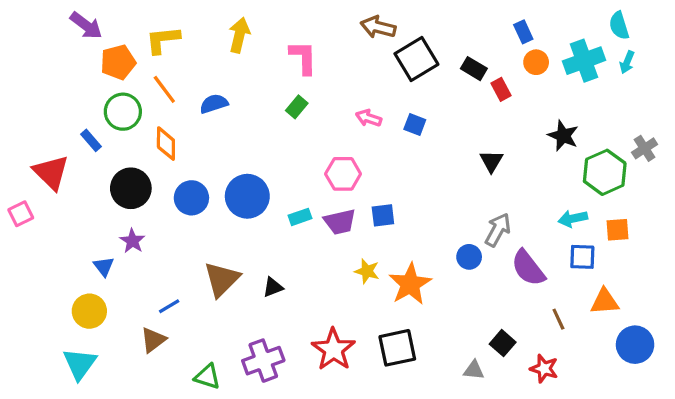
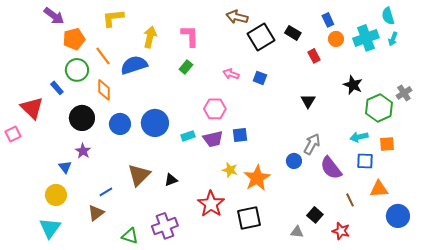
yellow arrow: (239, 35) -> (150, 37), moved
yellow L-shape: (163, 40) -> (113, 18), moved
black rectangle: (474, 69) -> (293, 33), moved
blue semicircle: (214, 104) -> (134, 65), size x1.5
red star: (333, 349) -> (211, 204), moved

